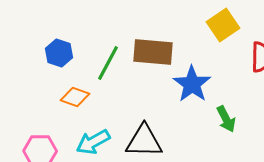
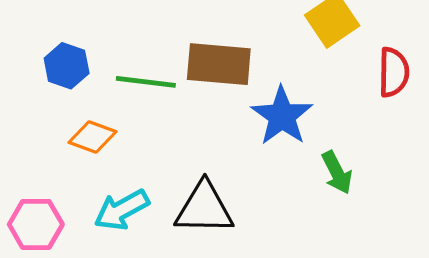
green line: (108, 63) -> (146, 82), turned 69

